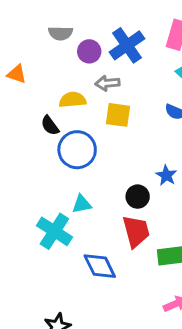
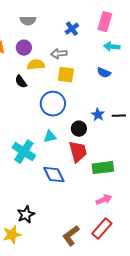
blue cross: (127, 45) -> (72, 29), size x0.6
purple circle: (89, 51) -> (24, 48), moved
blue circle: (77, 150) -> (53, 104), moved
cyan triangle: (82, 204) -> (50, 137), moved

